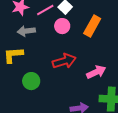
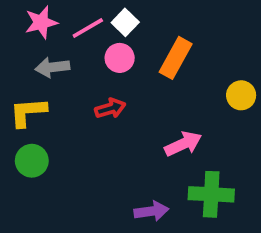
red arrow: (64, 61) -> (110, 108), moved, size x0.7
green circle: (31, 81) -> (32, 161), moved

